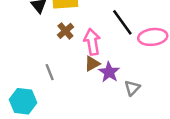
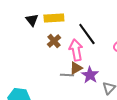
black line: (122, 22) -> (87, 34), moved
gray line: (50, 72) -> (67, 75), moved, turned -64

